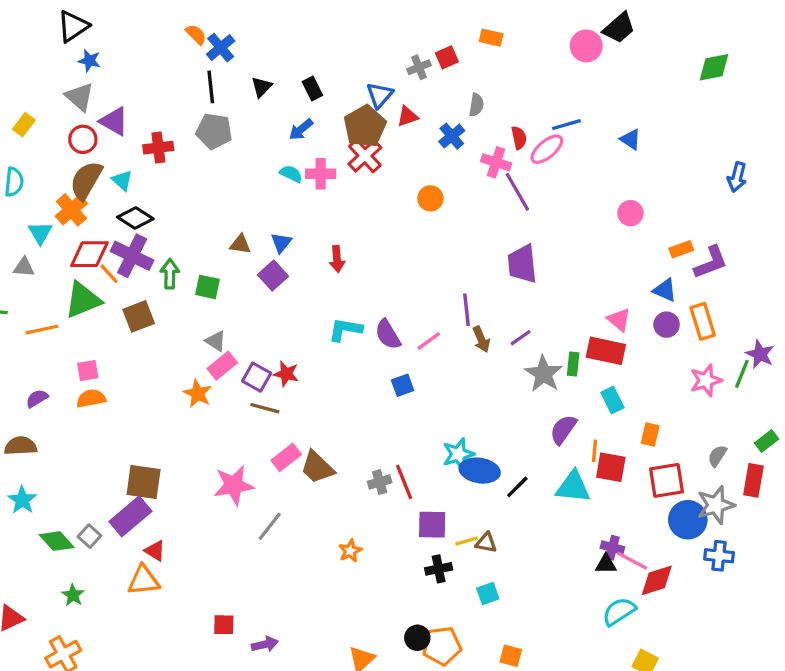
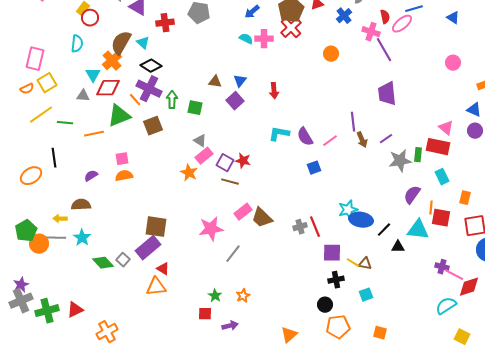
red circle: (83, 139) -> (90, 18), moved
red diamond: (89, 254) -> (108, 88), moved
gray star: (544, 374) -> (400, 161), turned 30
yellow line: (467, 541) -> (353, 263), turned 48
orange star: (350, 551) -> (243, 296), moved
black triangle: (606, 564) -> (398, 247), moved
green star: (73, 595) -> (215, 296), moved
black circle: (417, 638) -> (325, 305), moved

